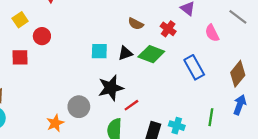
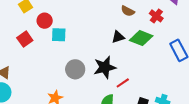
cyan square: (99, 51) -> (59, 35), moved
red square: (20, 57) -> (25, 39), turned -35
gray circle: (79, 107) -> (75, 69), moved

